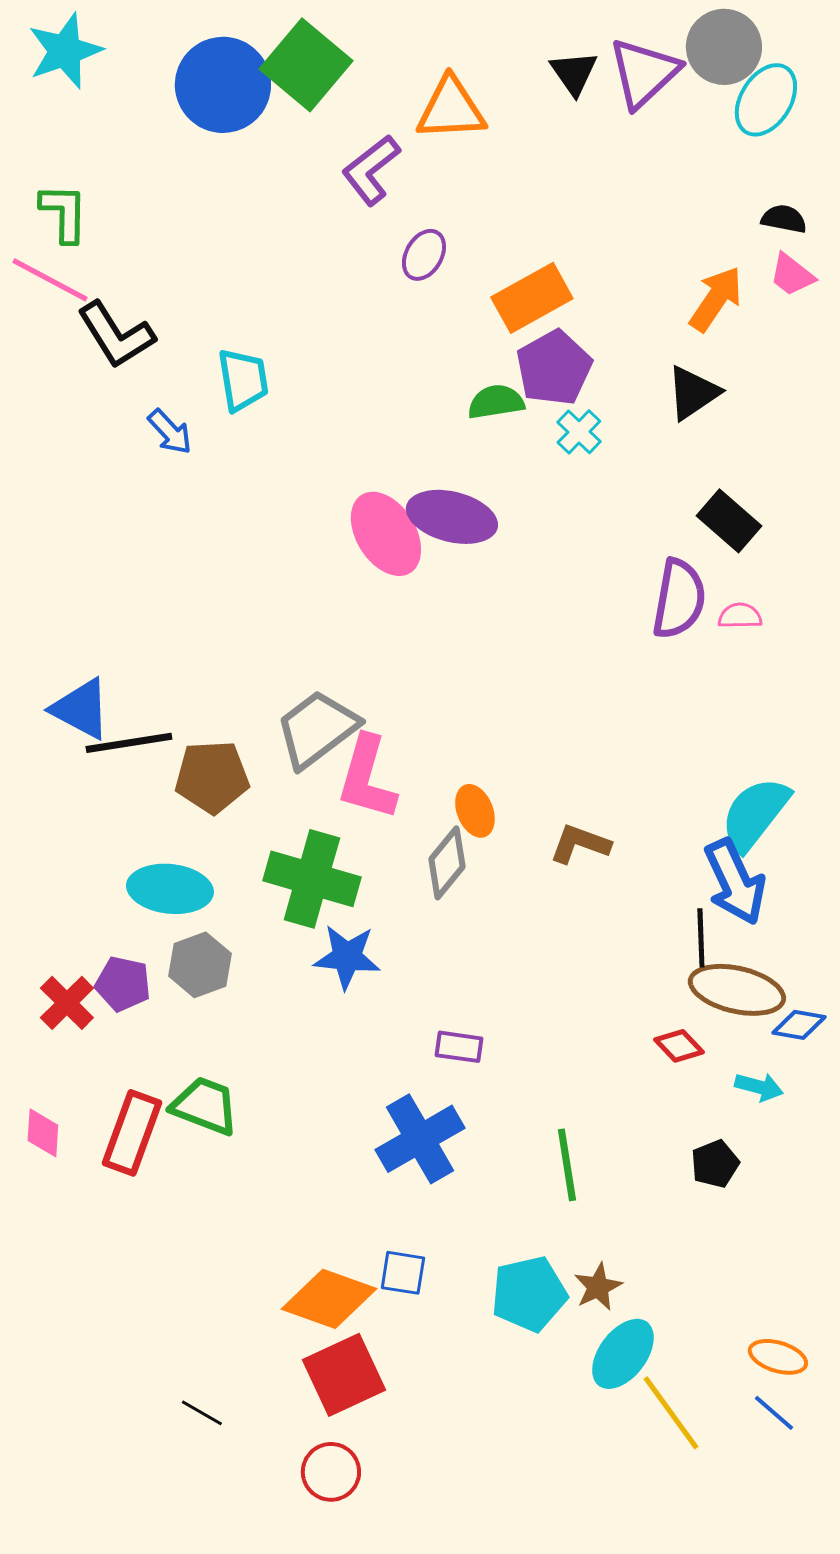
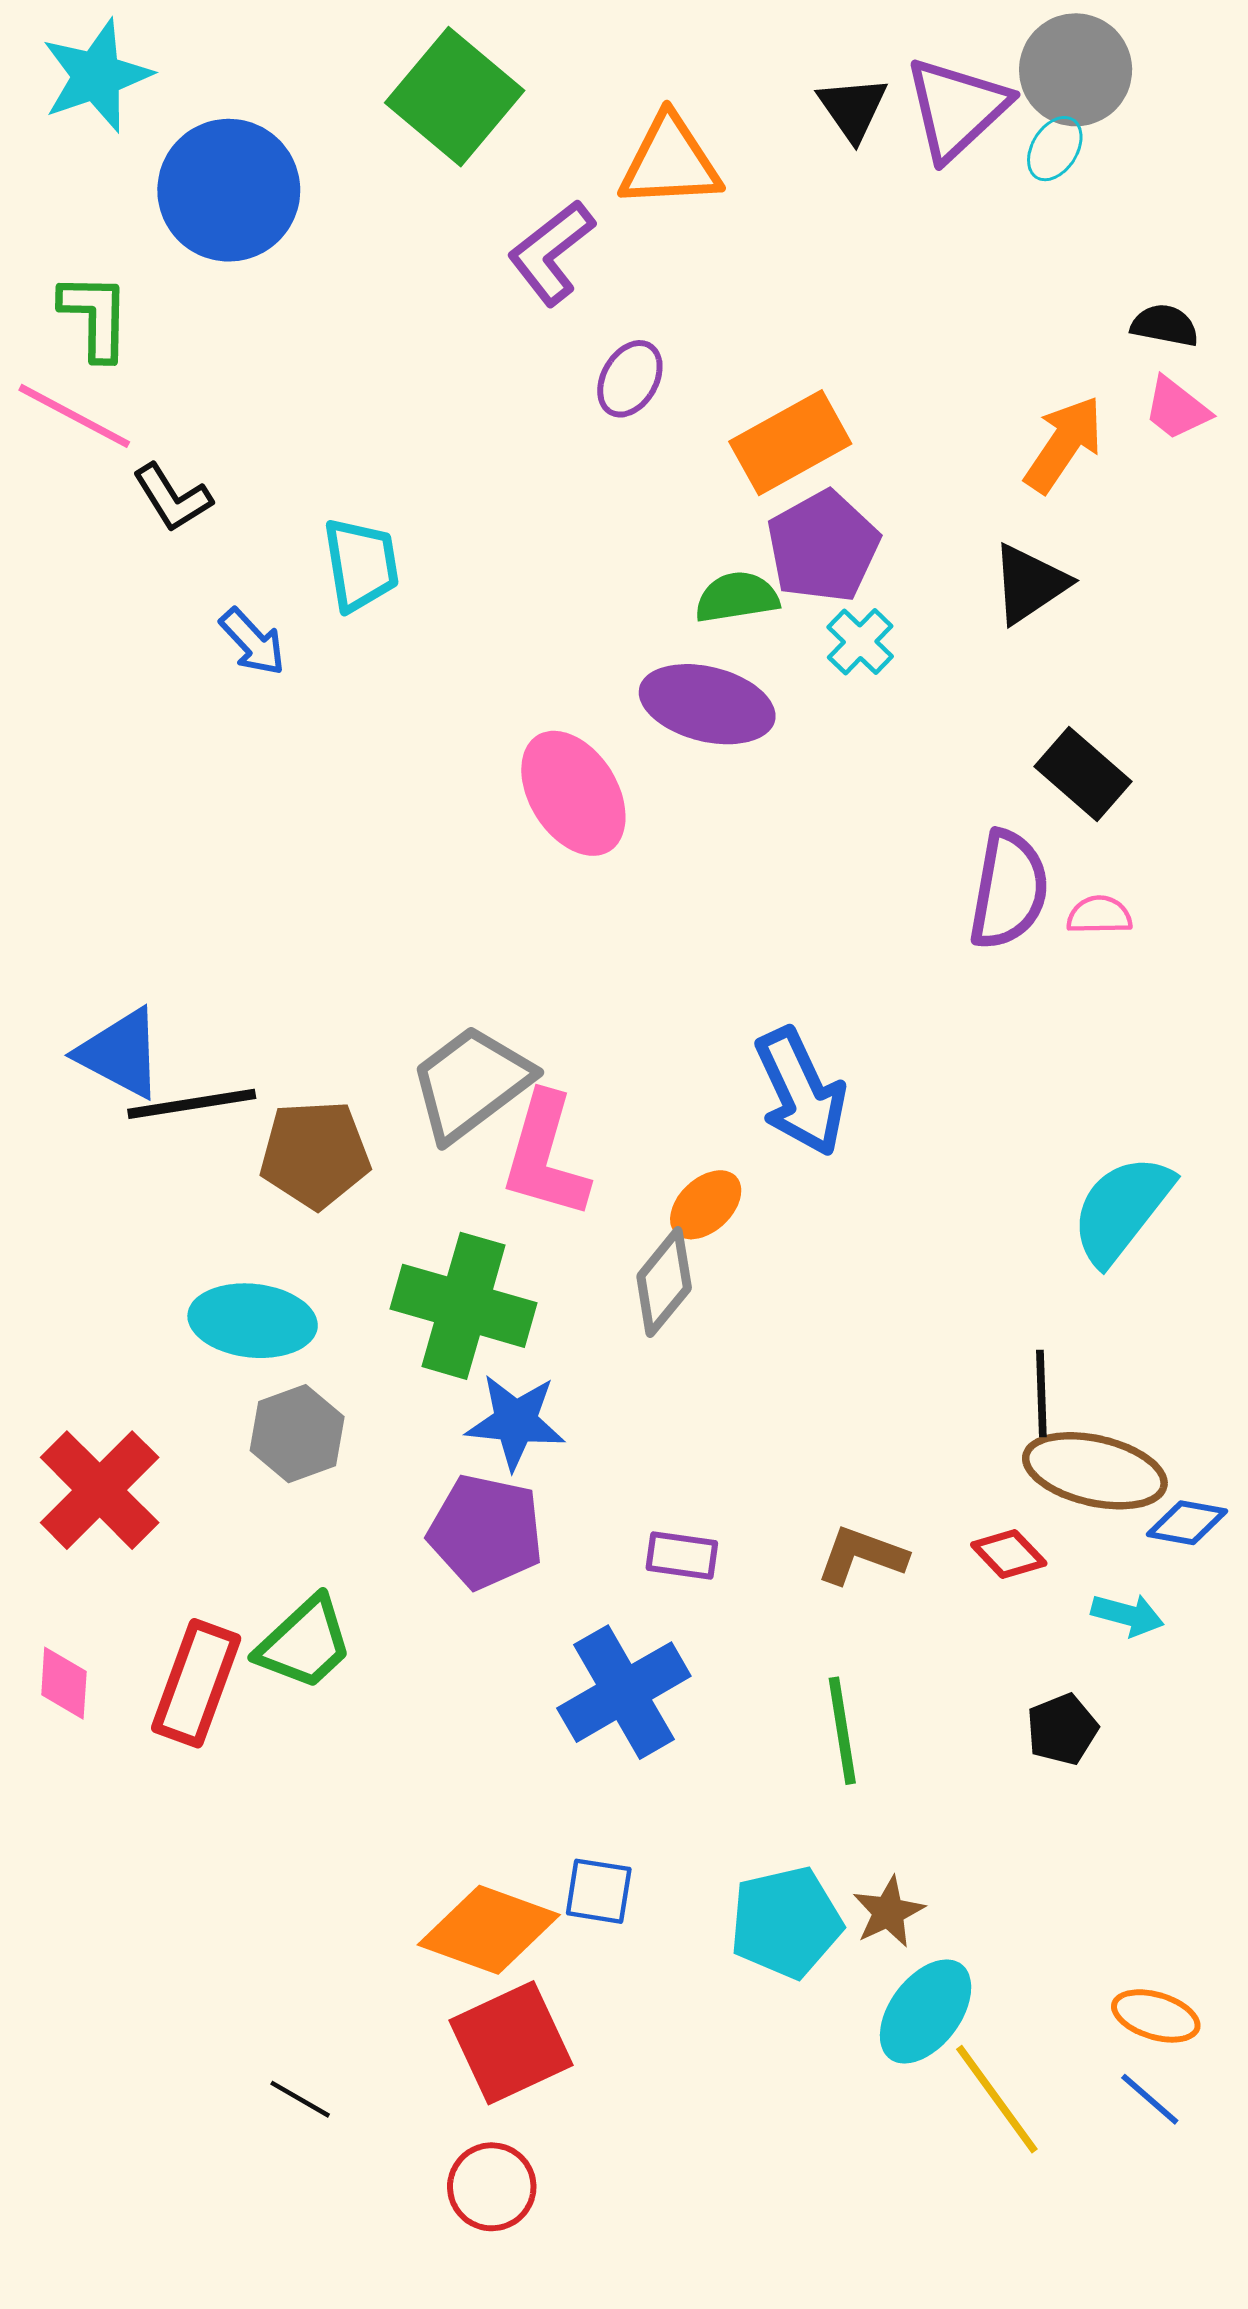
blue circle: (223, 85) -> (229, 190), moved
cyan ellipse: (766, 100) -> (1055, 149), moved, size x0.6
black L-shape: (116, 335) -> (172, 498), size x0.7
purple ellipse: (452, 517) -> (707, 704), moved
orange ellipse: (475, 811) -> (706, 1205), turned 69
brown L-shape: (580, 844) -> (862, 1555), moved
blue arrow: (735, 882) -> (801, 1092), moved
purple pentagon: (123, 984) -> (486, 1532), moved, size x1.4
red cross: (67, 1003) -> (100, 1490), size x1.5
green trapezoid: (205, 1106) -> (305, 1643), turned 116

